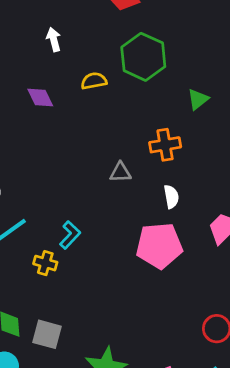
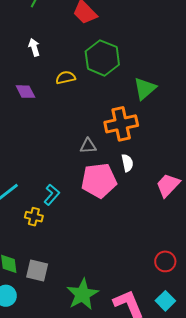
green triangle: (198, 99) -> (145, 89), size x1.4
orange cross: (165, 145) -> (121, 124), size x1.4
pink pentagon: (159, 246) -> (99, 181), moved

